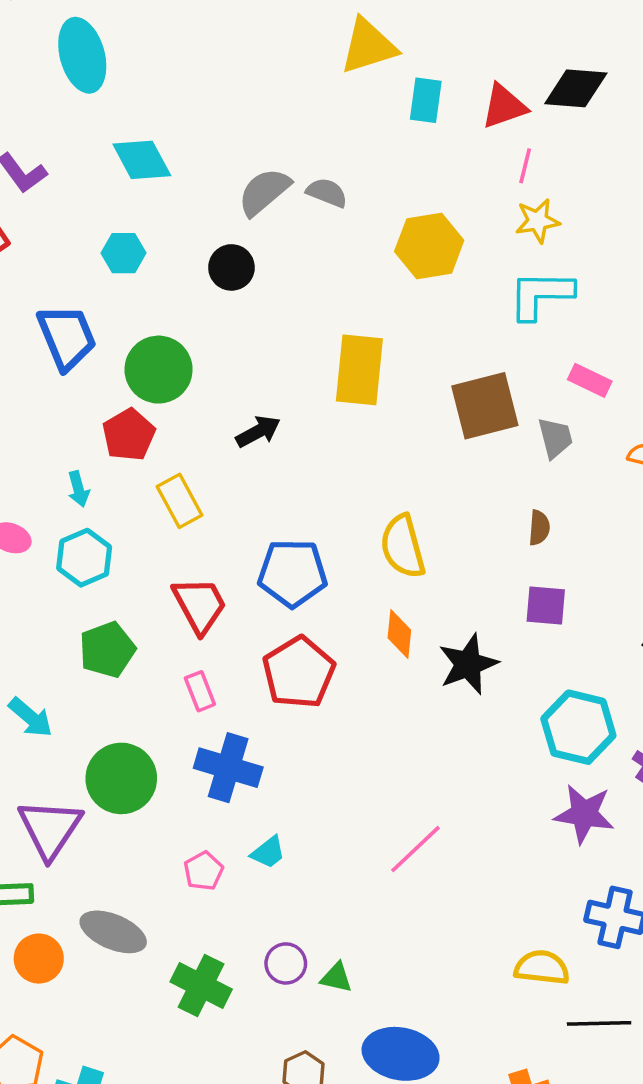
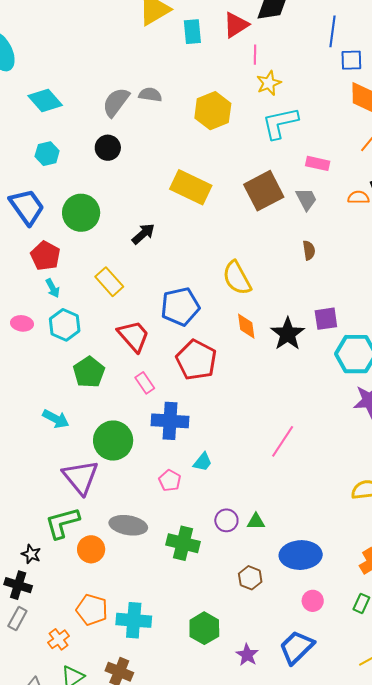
yellow rectangle: (359, 370) -> (191, 187), turned -57
red pentagon: (129, 435) -> (45, 256), moved
purple square: (546, 606) -> (326, 319), moved

